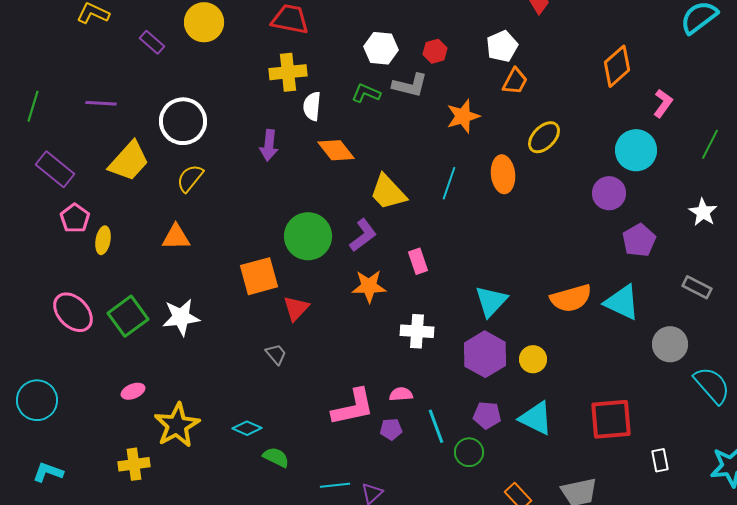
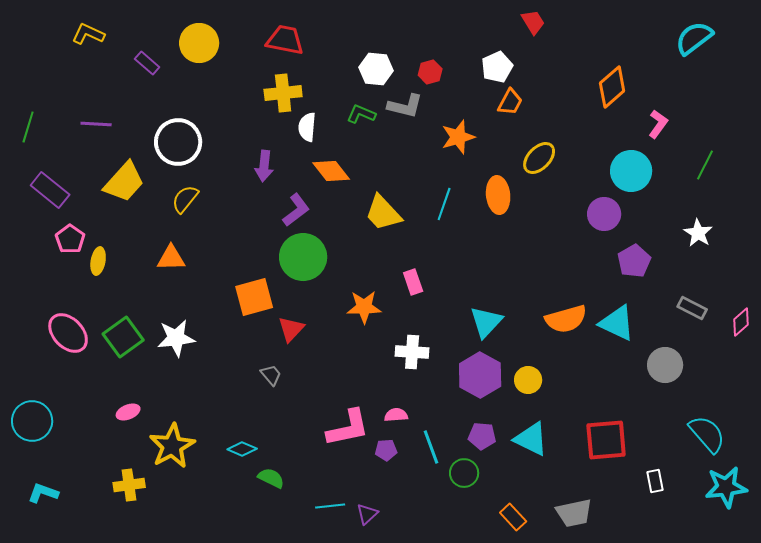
purple L-shape: (363, 235) -> (296, 210), moved
cyan semicircle: (712, 385) -> (707, 434), moved

